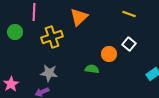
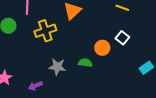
gray star: (49, 73) -> (57, 67), moved

